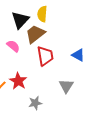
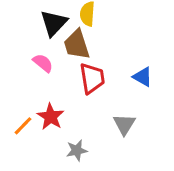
brown trapezoid: (35, 34) -> (77, 45), turned -70

